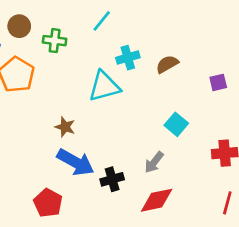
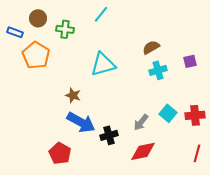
cyan cross: (128, 58) -> (158, 70), moved
cyan square: (176, 124) -> (168, 113), moved

